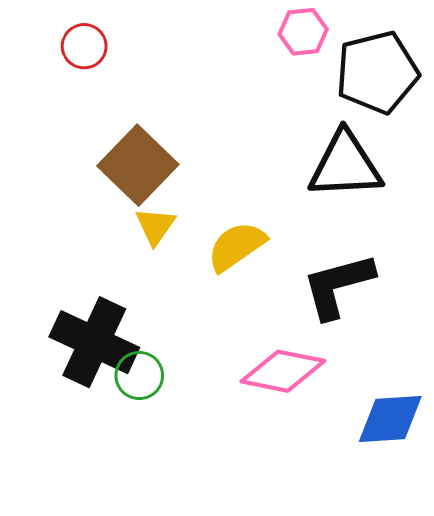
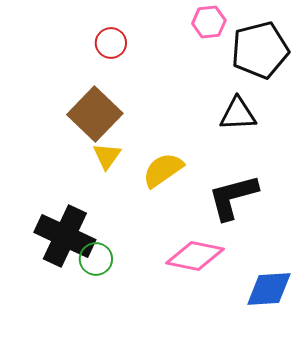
red circle: (84, 46) -> (111, 43), moved
black triangle: (345, 165) -> (238, 114), size x0.7

